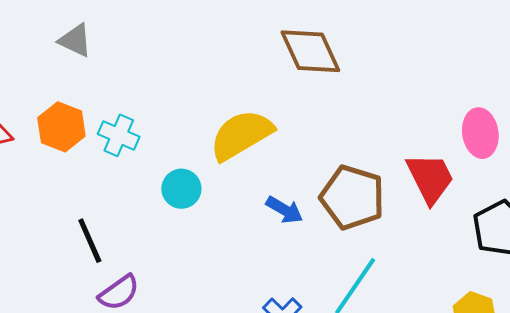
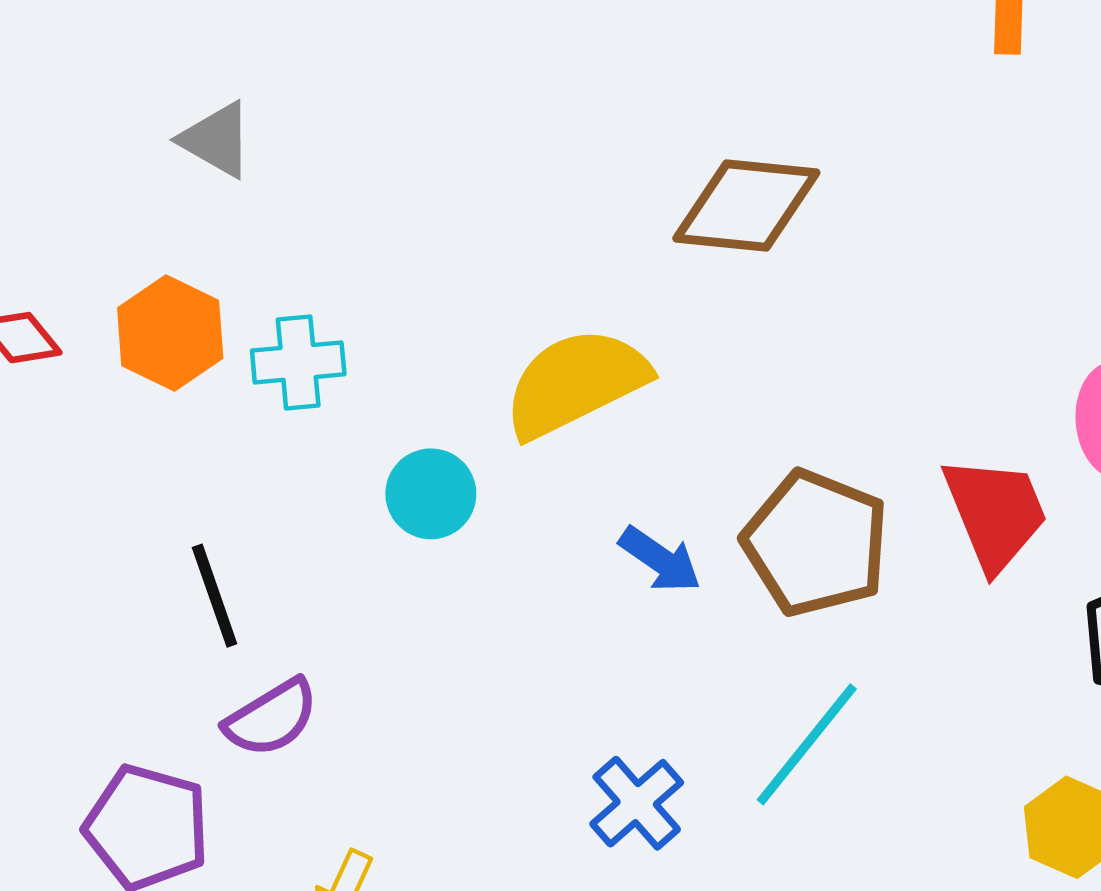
brown diamond: (310, 51) -> (746, 205), turned -64
cyan cross: (119, 135) -> (298, 362), turned -33

